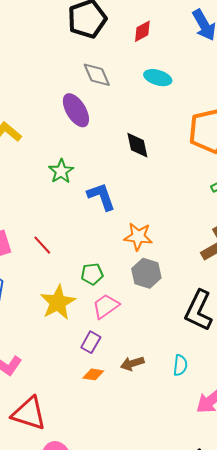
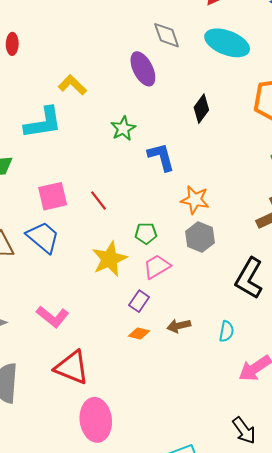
cyan ellipse: (158, 78) -> (227, 43), size x1.6
black diamond: (137, 145) -> (201, 109), turned 44

